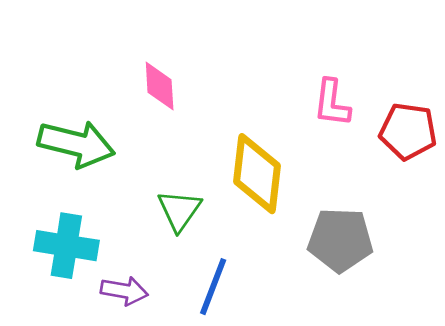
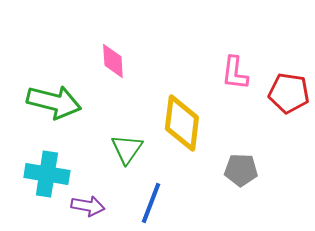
gray pentagon: (340, 240) -> (241, 170), size x0.7

